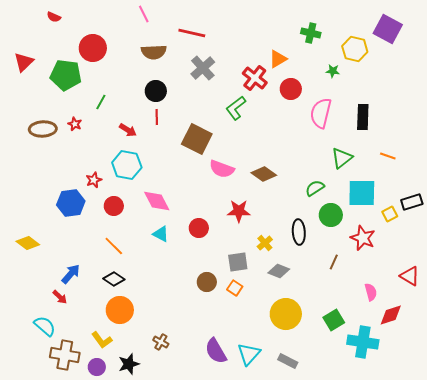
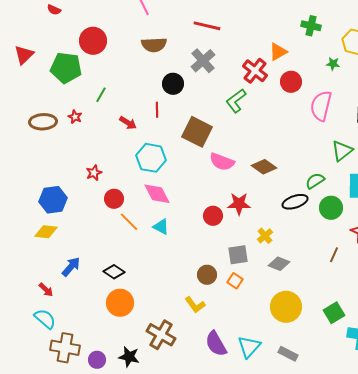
red line: (192, 33) -> (207, 26), moved
black circle: (156, 91) -> (173, 84), moved
cyan hexagon: (127, 165) -> (151, 158), moved
blue hexagon: (71, 203) -> (53, 200), moved
red circle: (199, 228) -> (213, 216), moved
black ellipse: (299, 232) -> (295, 202), moved, turned 75
yellow diamond: (28, 243) -> (46, 232), moved, turned -30
orange line: (114, 246) -> (129, 222), moved
red arrow: (60, 297) -> (46, 290), moved
yellow L-shape: (102, 340) -> (195, 305), moved
brown cross: (161, 342) -> (161, 335), size x1.8
black star: (129, 364) -> (129, 357), turned 30

